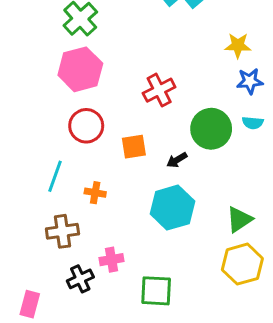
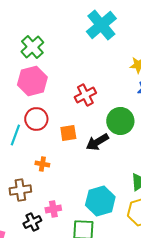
black arrow: (177, 160) -> (97, 142), size x1.6
cyan line: (55, 176) -> (15, 135), moved
cyan hexagon: (172, 208) -> (100, 201), moved

